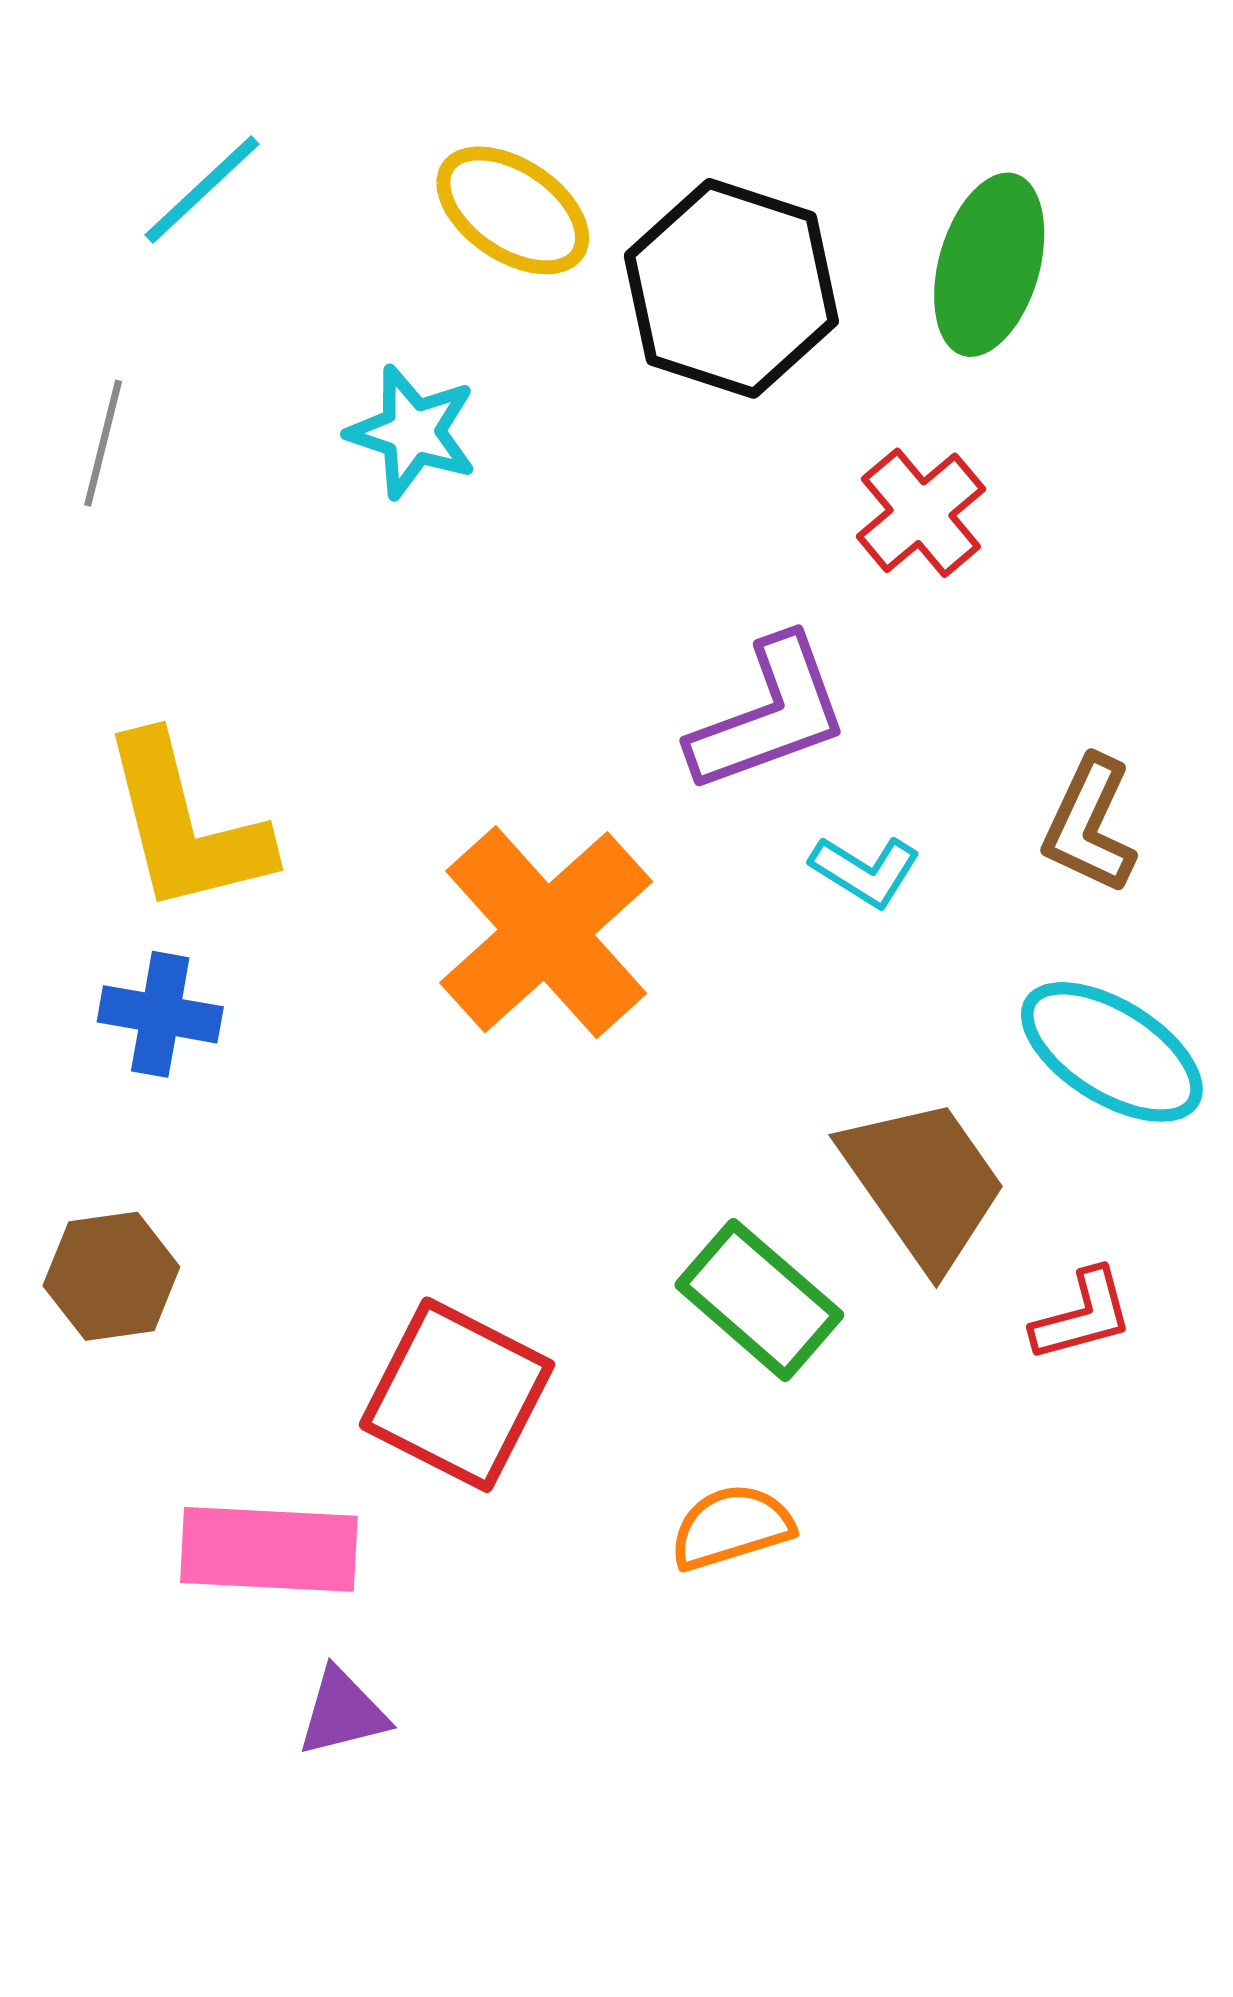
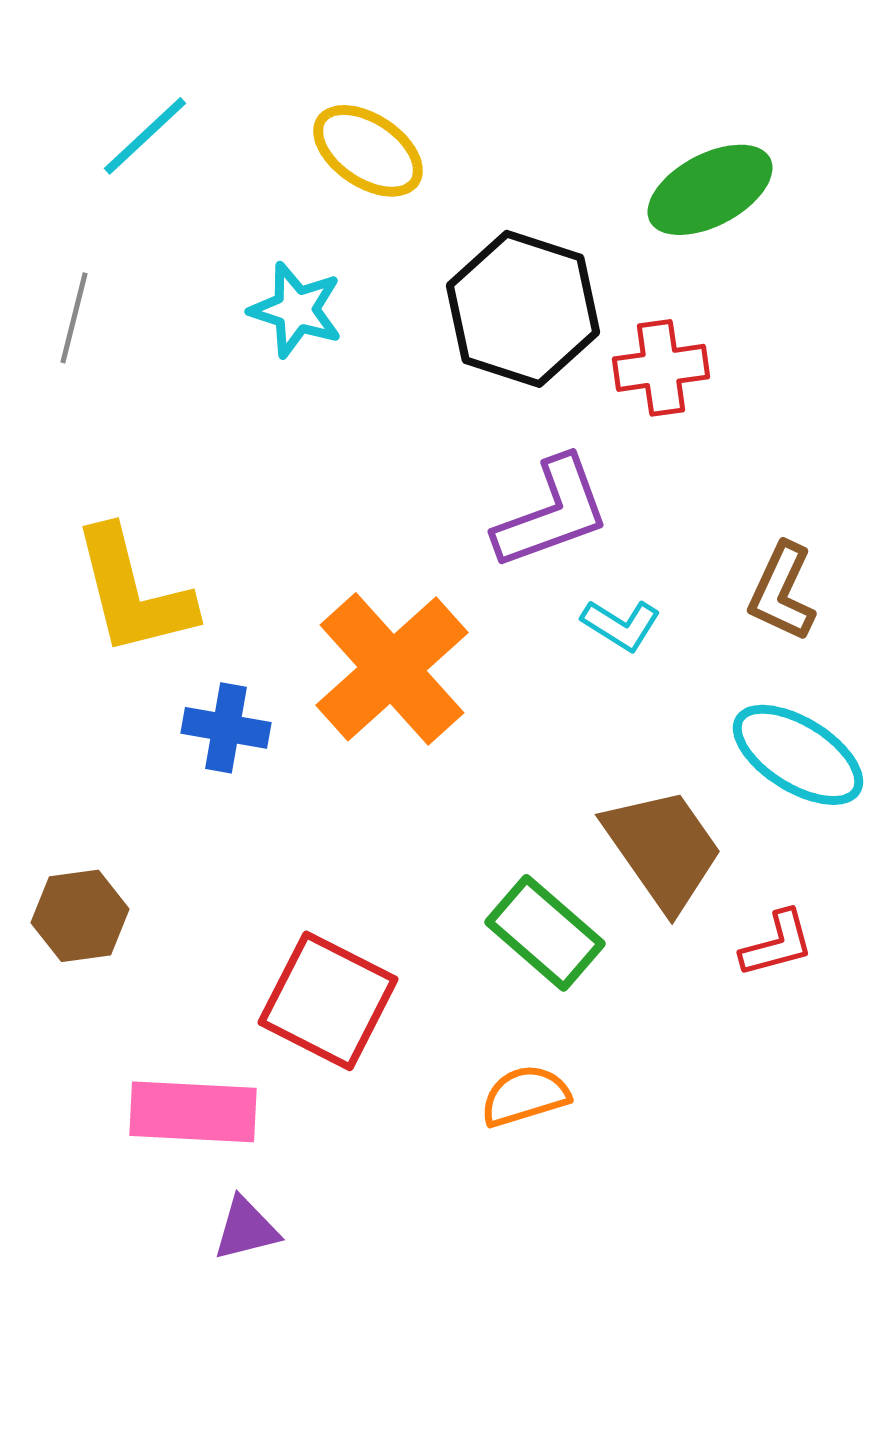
green ellipse: (989, 265) -> (710, 190), turned 46
black hexagon: (731, 288) -> (523, 309), moved
red cross: (921, 513) -> (661, 368), turned 32
blue cross: (160, 1014) -> (226, 728), moved

